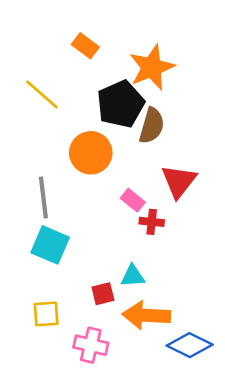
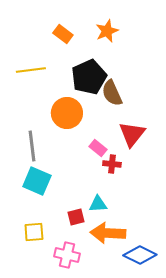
orange star: (152, 67) -> (107, 31), moved, size x0.7
yellow line: (42, 95) -> (31, 70), turned -48
brown semicircle: (152, 126) -> (112, 93), turned 140

